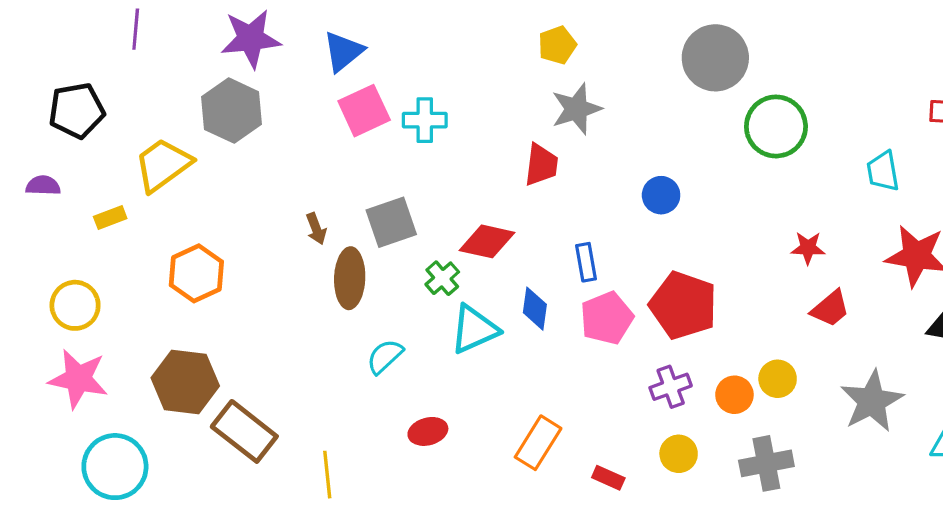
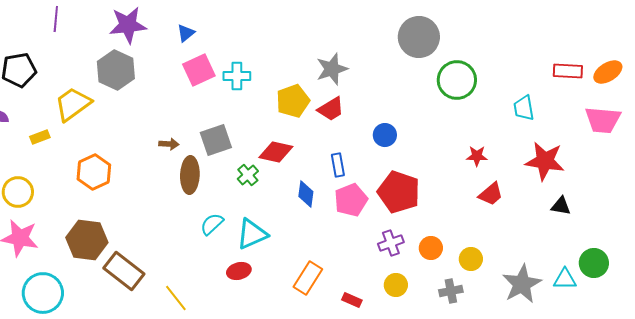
yellow pentagon: (557, 45) -> (293, 101), moved, size x1.4
blue triangle: (343, 51) -> (186, 33), size x0.7
red trapezoid: (541, 165) -> (331, 109), moved, turned 52
blue circle: (661, 195) -> (385, 135), moved
brown arrow: (316, 229) -> (169, 144), turned -66
cyan triangle: (474, 329) -> (252, 234), moved
yellow circle: (778, 379) -> (471, 259), moved
gray star: (872, 401) -> (522, 284), moved
gray cross: (766, 463) -> (451, 291), size x0.7
yellow line: (327, 475) -> (176, 298), turned -32

